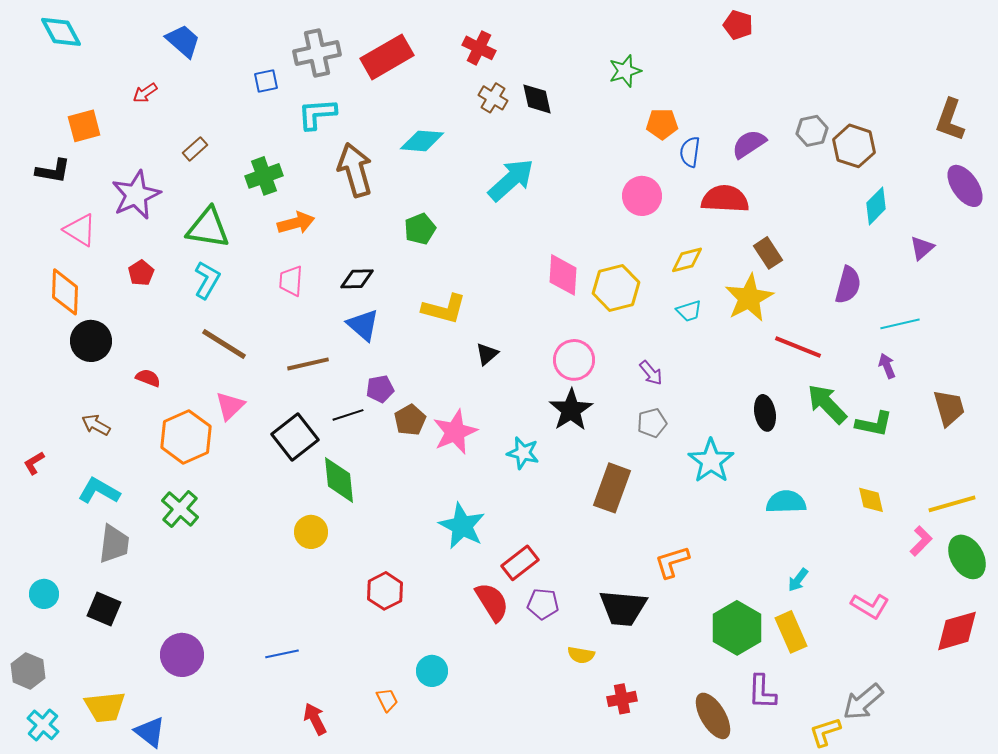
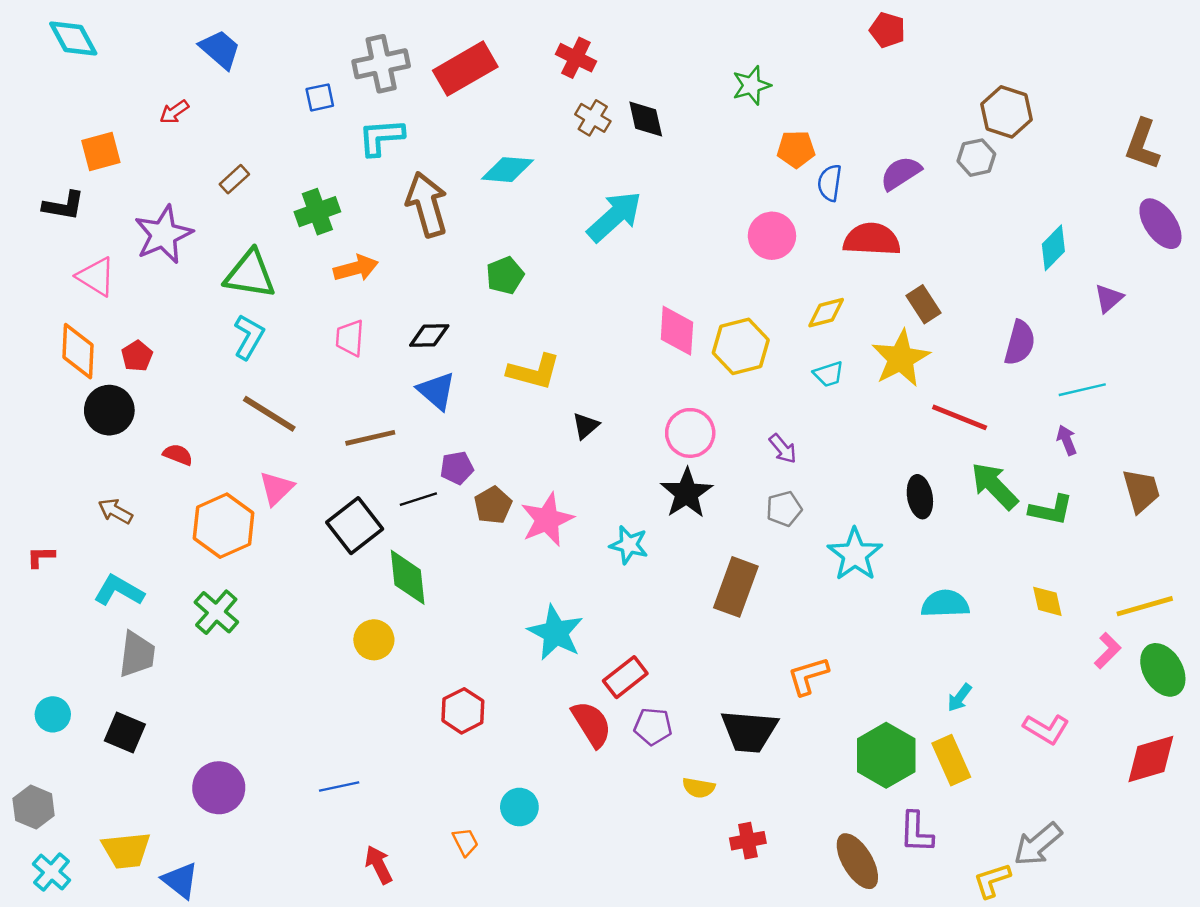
brown hexagon: (854, 146) -> (1007, 112), moved
red pentagon: (141, 273) -> (137, 356), moved
red L-shape: (34, 463) -> (41, 557), turned 30

